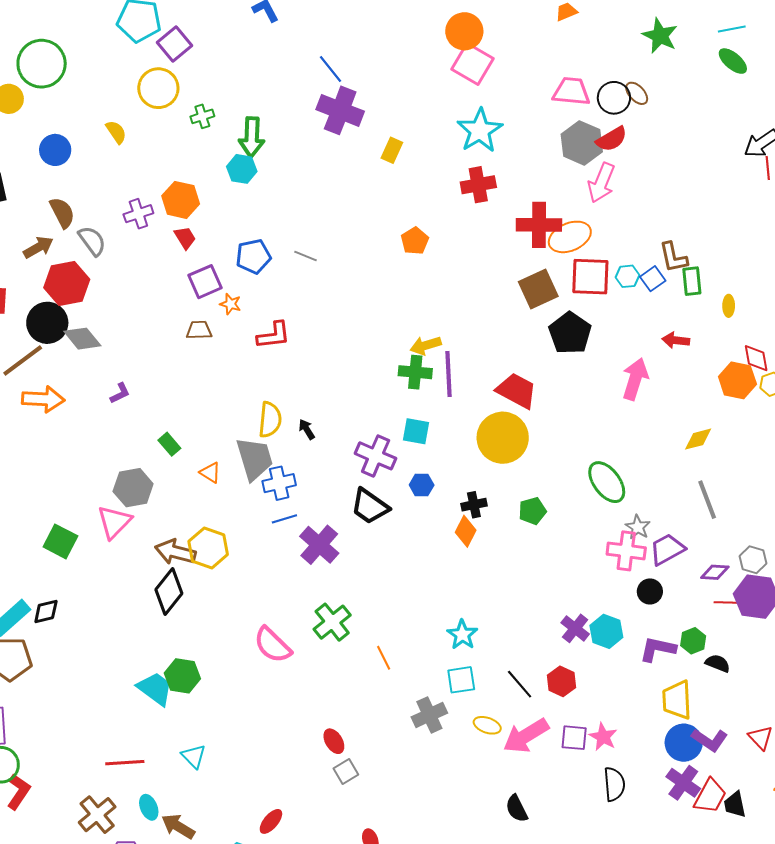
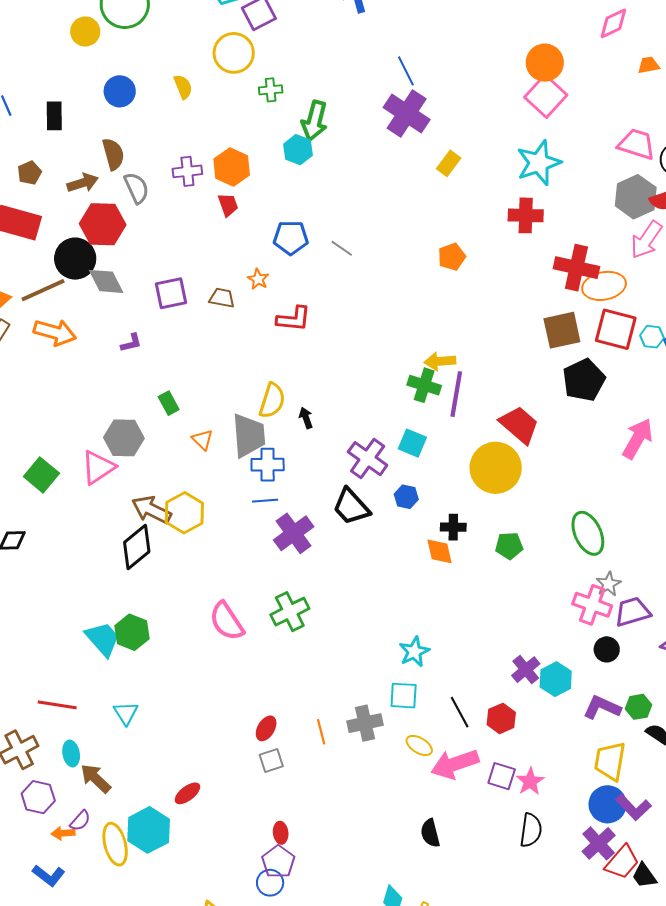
purple square: (205, 282) -> (171, 293), moved
orange diamond: (466, 531) -> (439, 551), turned -52
orange line: (384, 658) -> (321, 732), moved
red ellipse: (334, 741) -> (266, 728), turned 50
black trapezoid: (735, 804) -> (644, 876), turned -36

